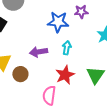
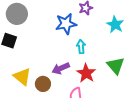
purple arrow: (39, 52) -> (61, 68), moved

